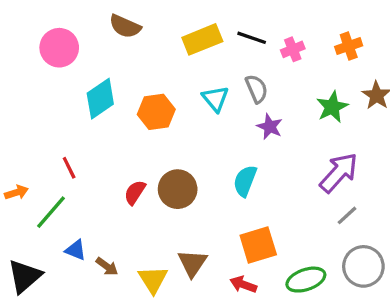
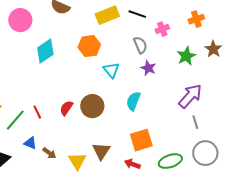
pink cross: (293, 49) -> (162, 29), moved
cyan triangle: (215, 99) -> (111, 70), moved
orange hexagon: (156, 112) -> (89, 46), moved
red line: (69, 168) -> (37, 112), moved
gray line: (347, 215) -> (195, 122), turned -64

